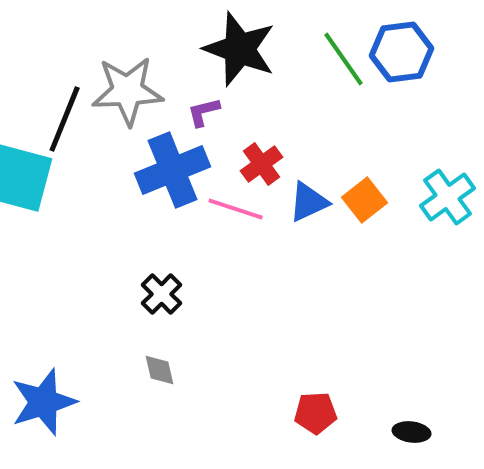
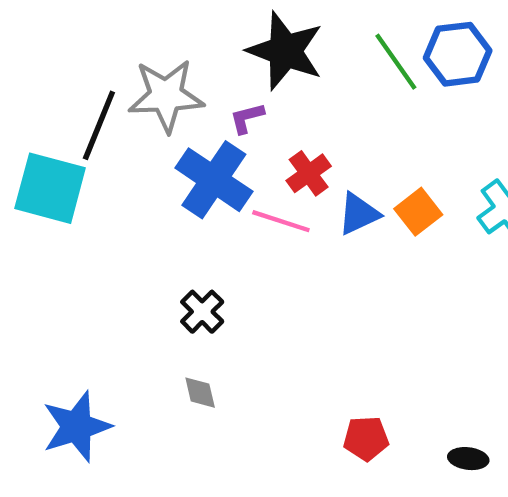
blue cross: (173, 170) -> (214, 180), turned -34

